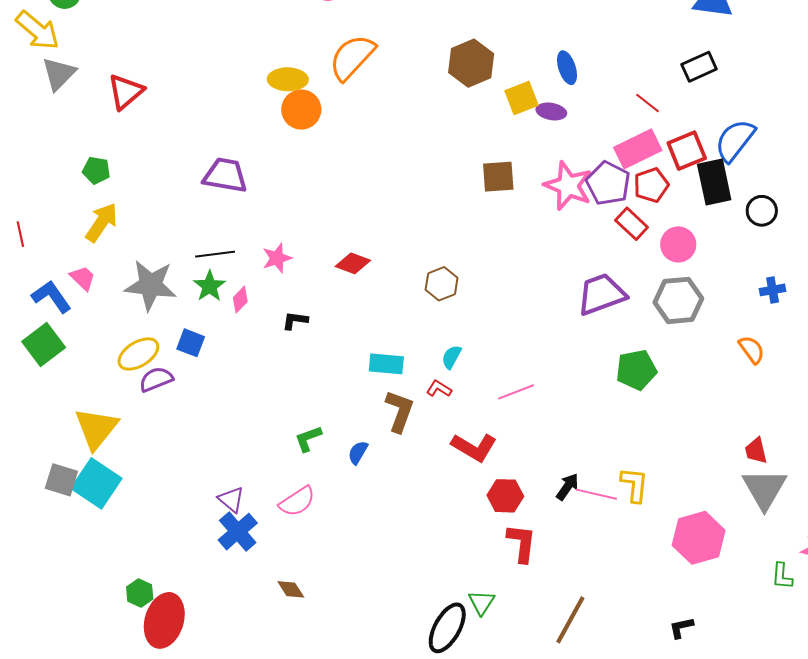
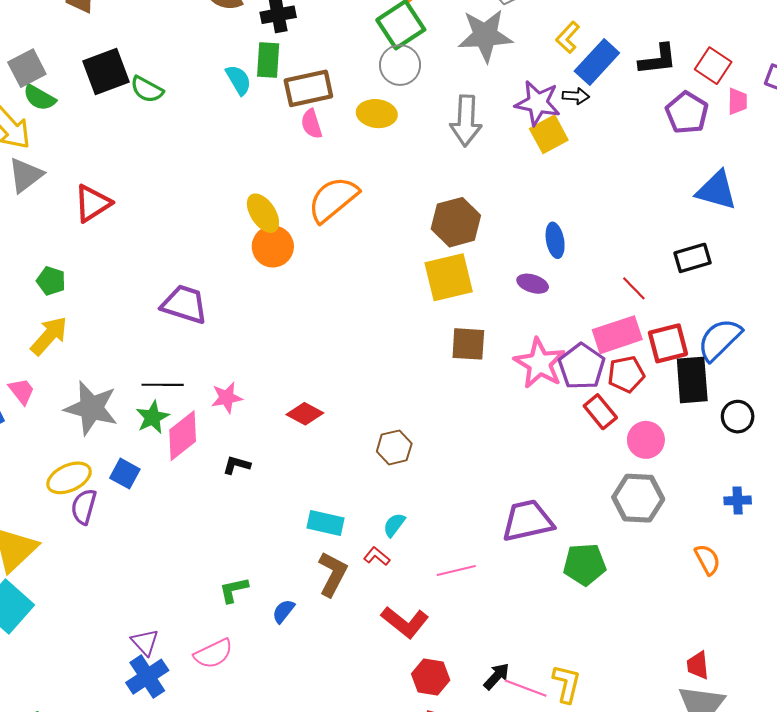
yellow ellipse: (288, 79) -> (263, 213), turned 48
yellow square: (522, 98) -> (449, 277), moved, size x1.4
purple trapezoid: (601, 294) -> (528, 521), moved
pink diamond: (240, 300) -> (183, 436), size x1.8
purple semicircle: (156, 379) -> (84, 507), turned -60

